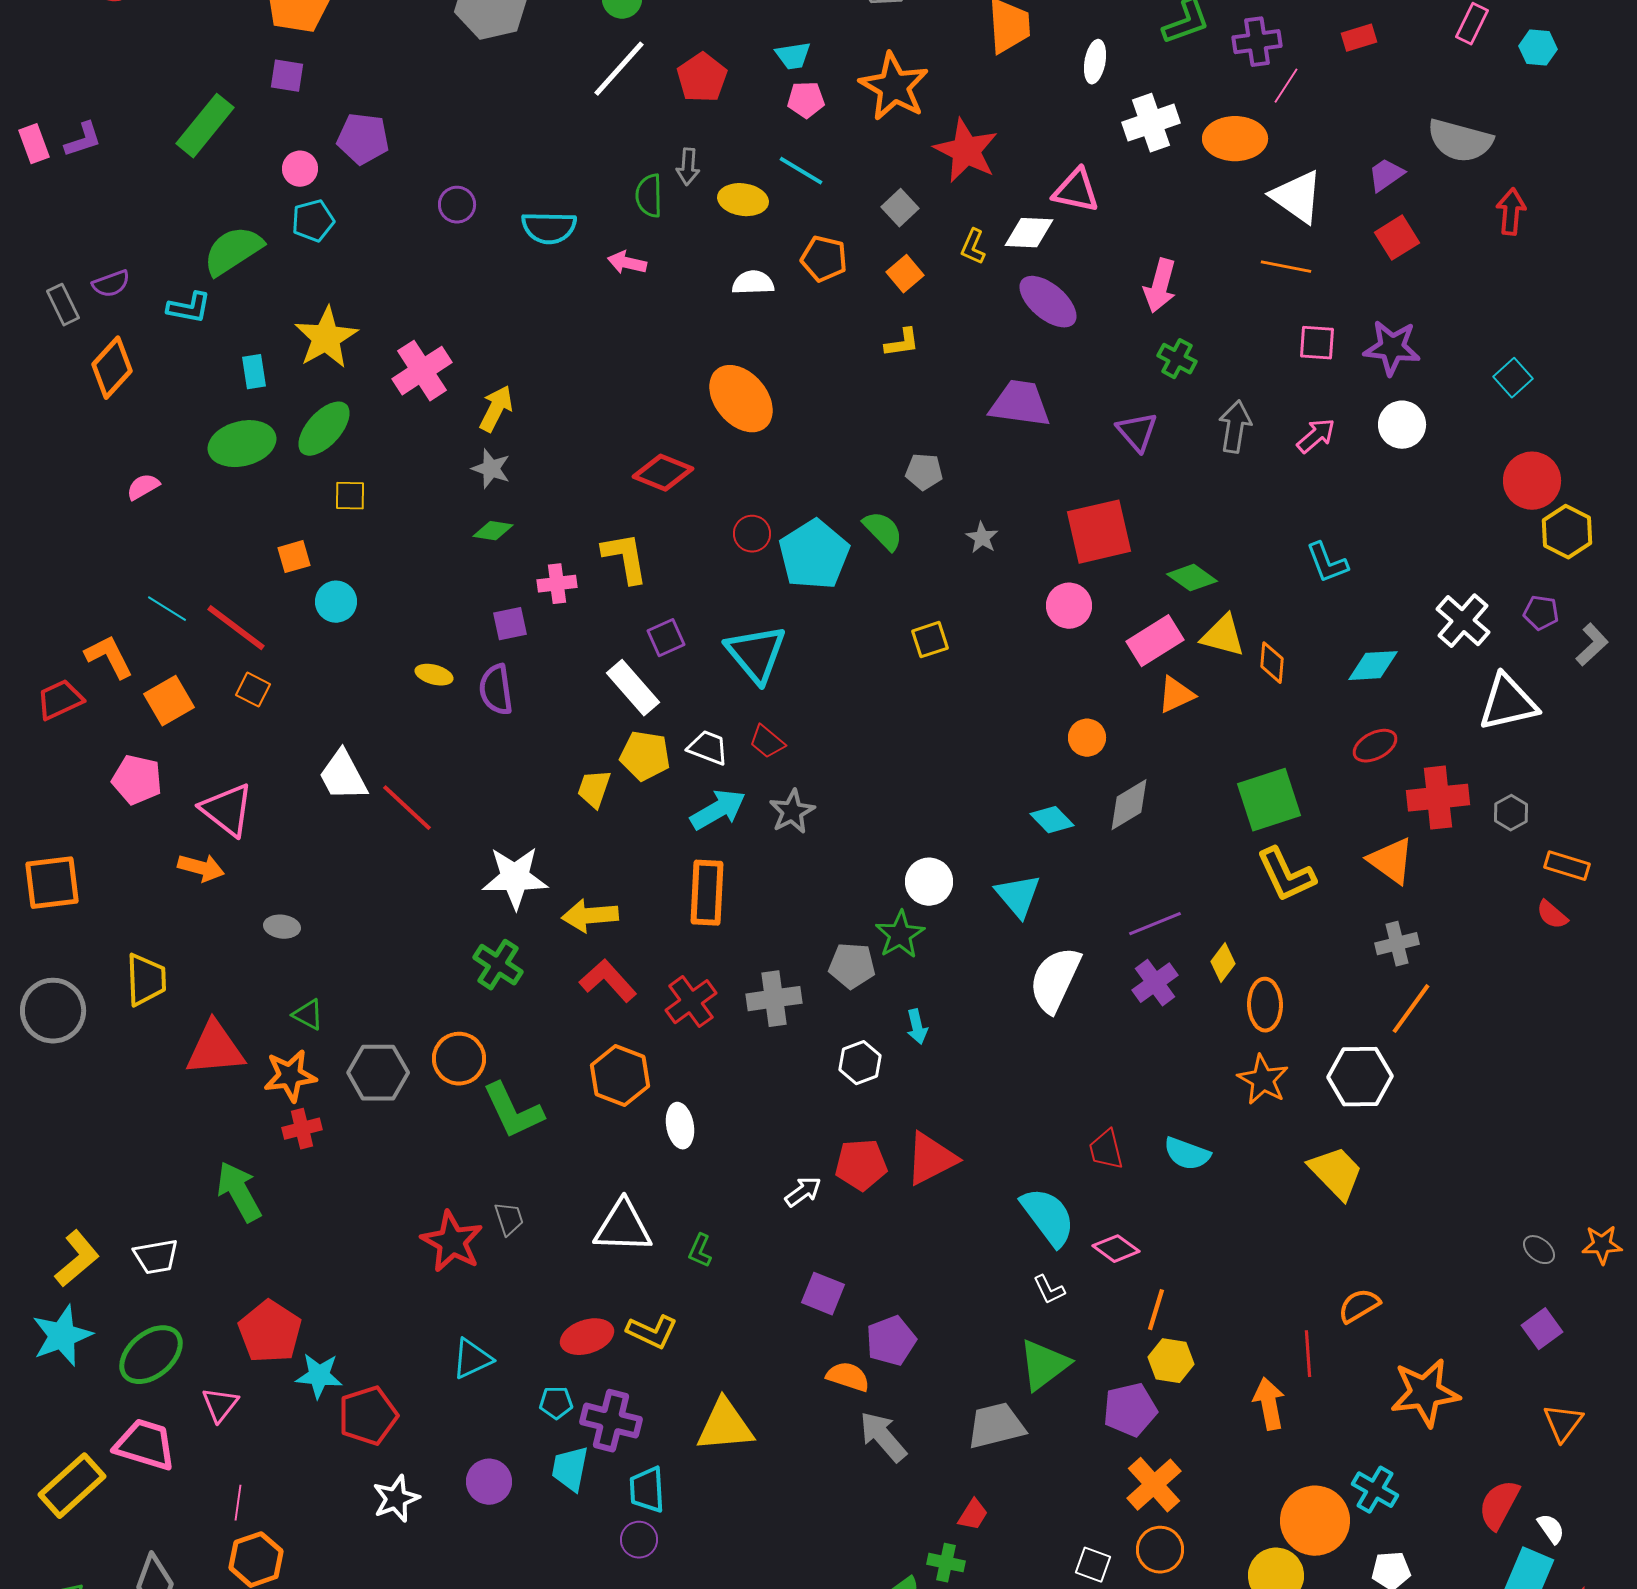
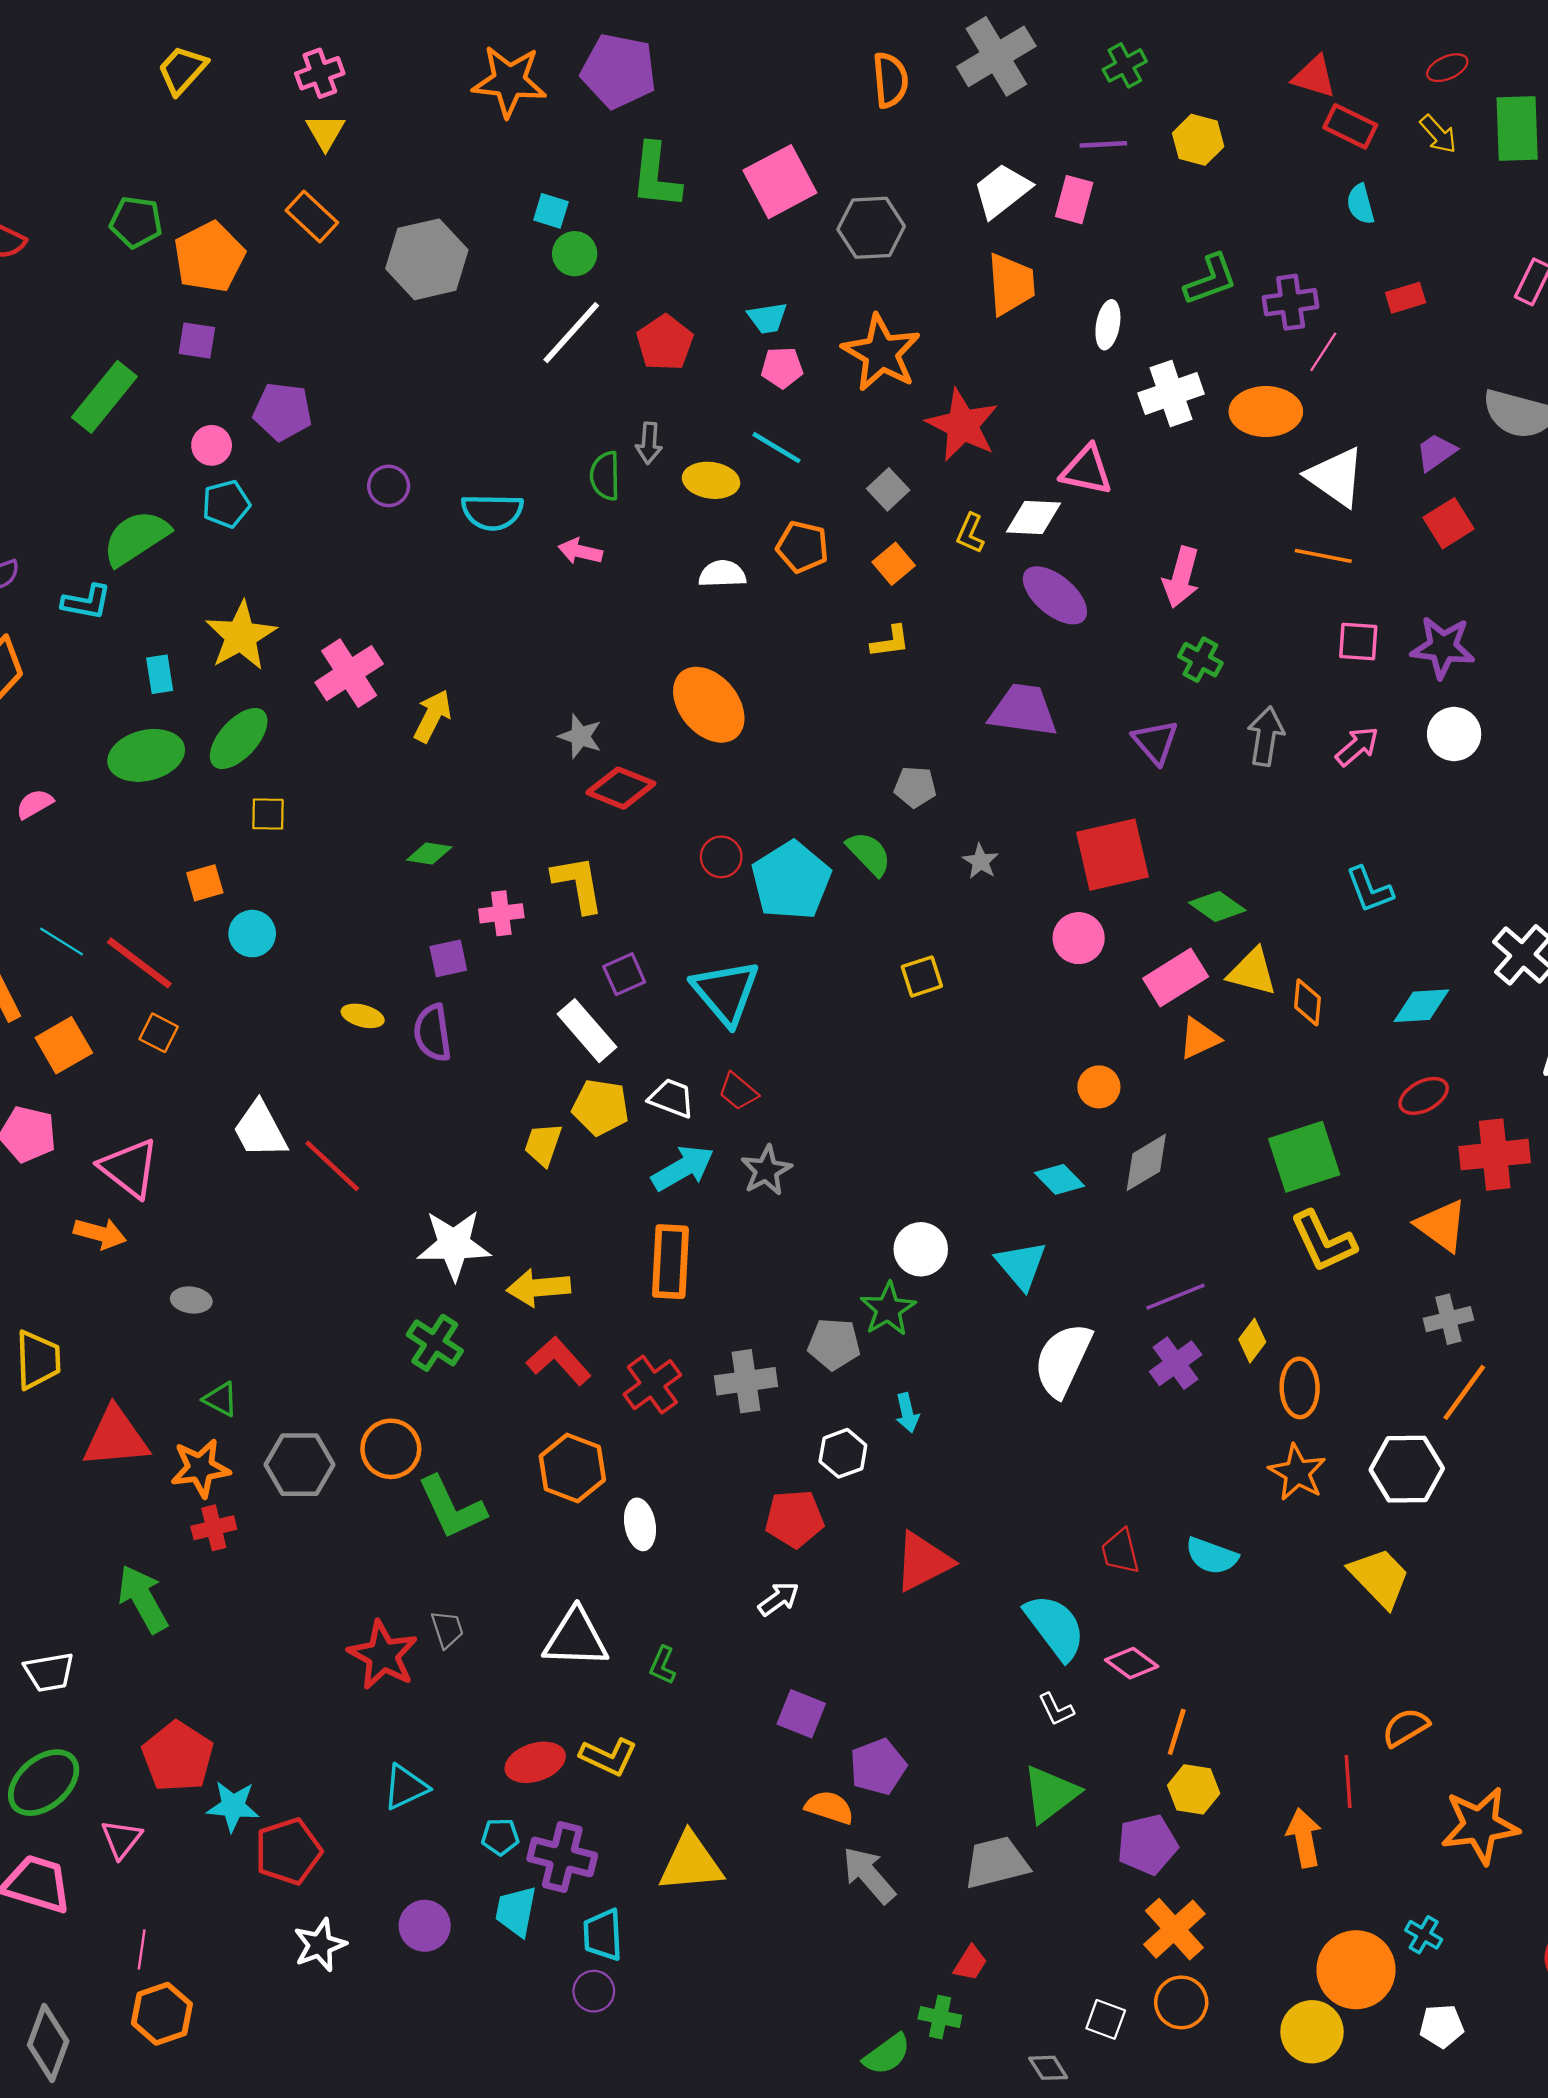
gray star: (491, 469) -> (580, 736), moved
red pentagon: (861, 1165) -> (794, 1519), moved
cyan cross: (1375, 1490) -> (1424, 1935), size x0.7

